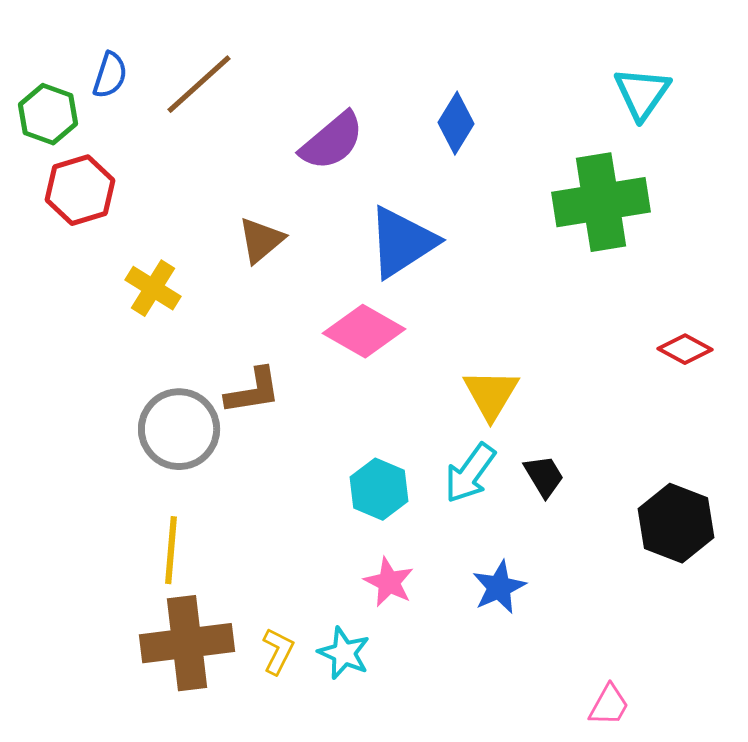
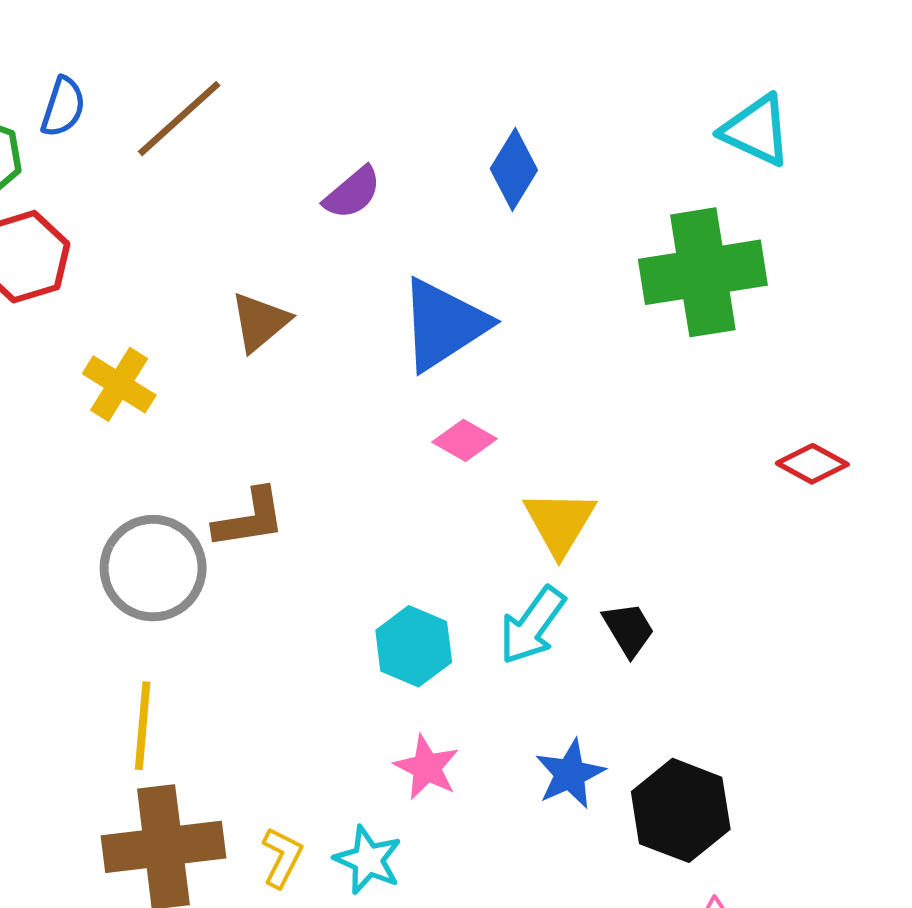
cyan triangle: (642, 93) -> (756, 130), turned -40
purple semicircle: (332, 141) -> (352, 193), size x0.7
pink diamond: (364, 331) -> (464, 440), moved, size x0.6
black hexagon: (676, 523) -> (681, 810), moved

